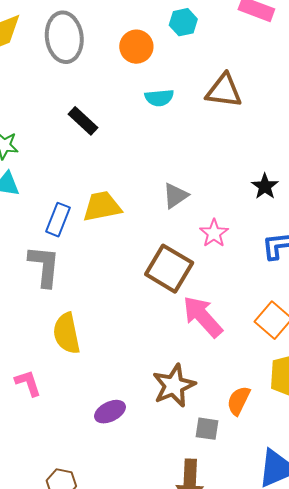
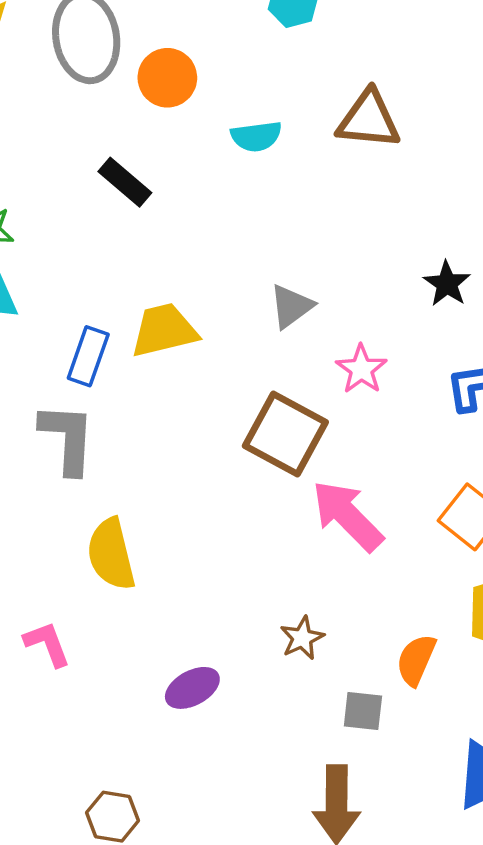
orange circle: (136, 47) -> (167, 78), moved
brown star: (174, 386) -> (302, 638), size x0.6

